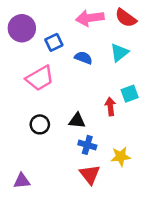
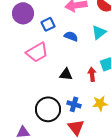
black triangle: (77, 121) -> (66, 74), moved
black circle: (40, 124) -> (48, 109), moved, size x1.6
yellow star: (121, 157) -> (100, 103), moved

